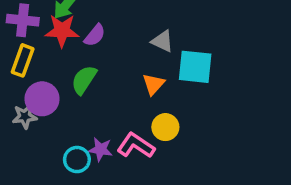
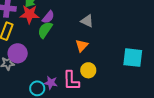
cyan square: (195, 67) -> (133, 58), moved
green semicircle: (84, 80) -> (45, 30), moved
pink L-shape: (136, 145) -> (71, 81), turned -125

